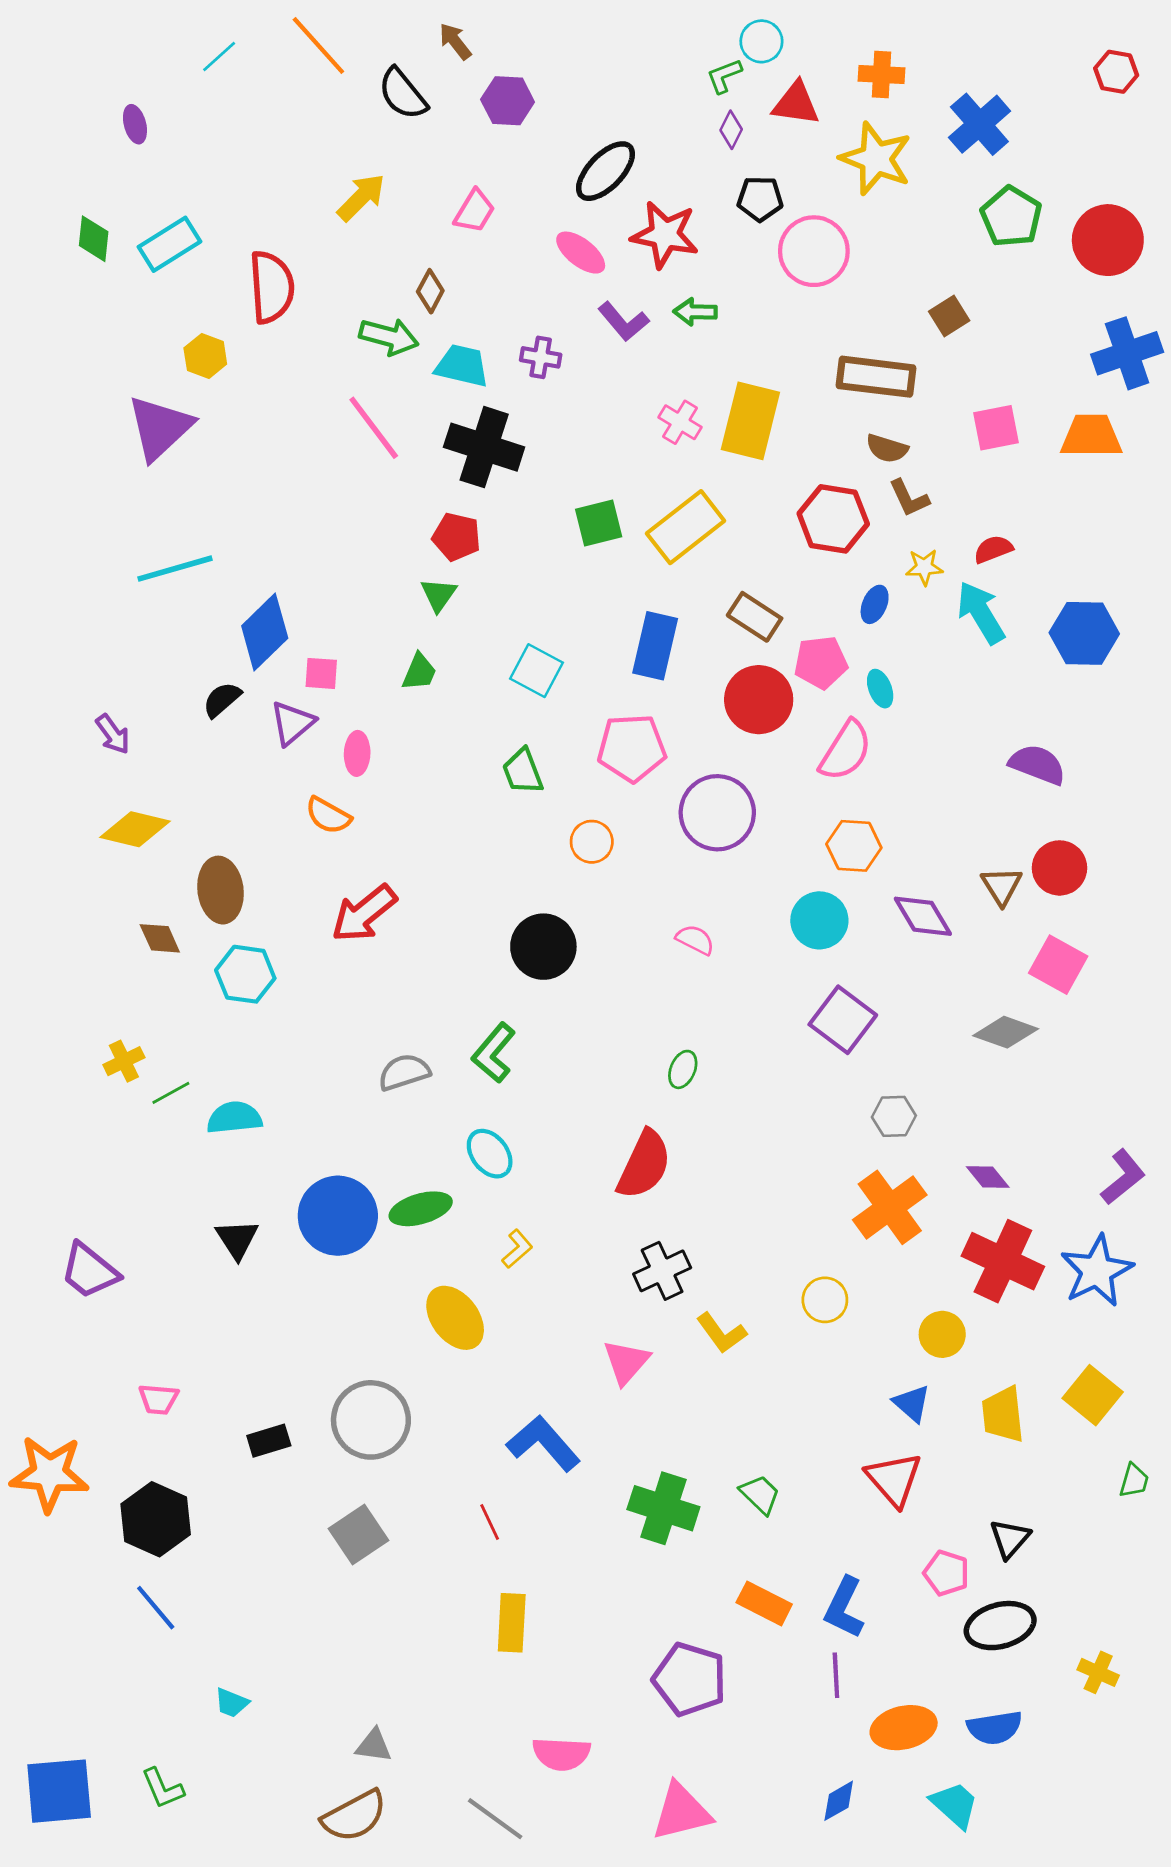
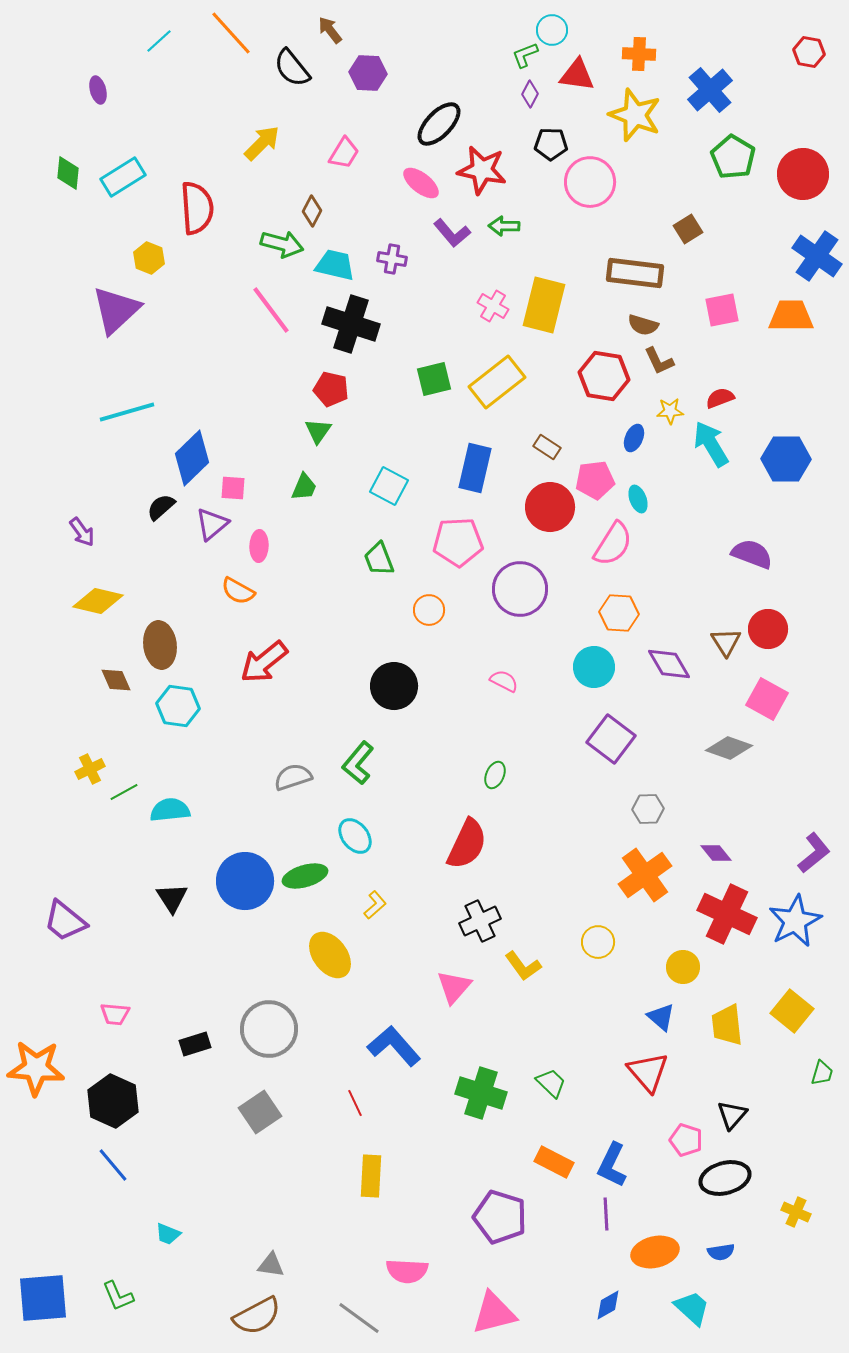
blue cross: (1127, 353) -> (817, 256), turned -36
brown rectangle: (755, 617) -> (547, 447), size x0.7
blue semicircle: (995, 1728) -> (721, 1252), size x0.7

